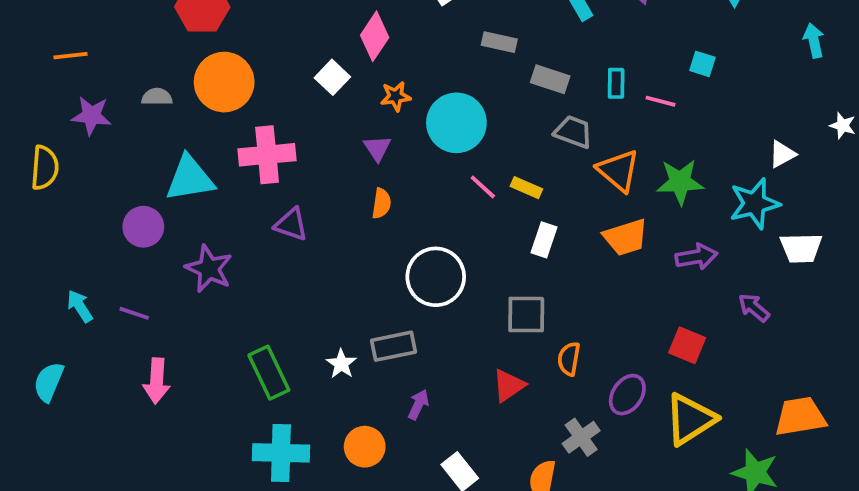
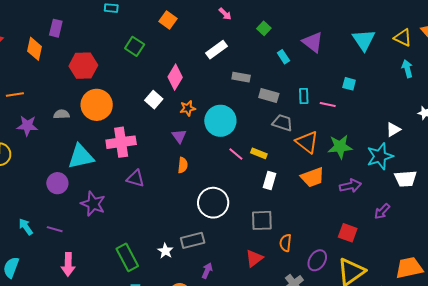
purple arrow: (754, 308) -> (382, 211), turned -84

